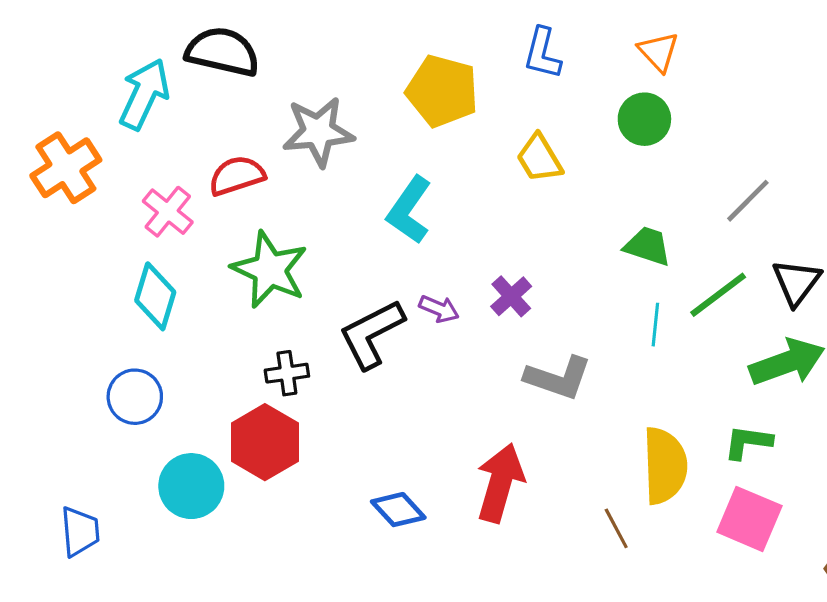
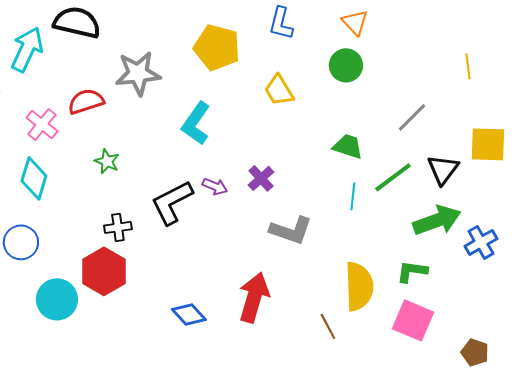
green star: (270, 270) -> (107, 161), size x0.5

